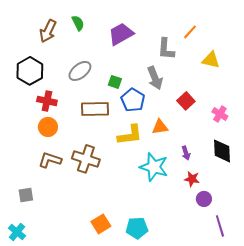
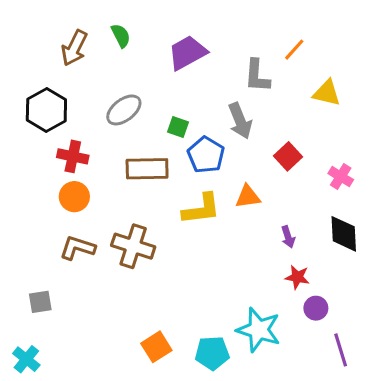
cyan star: (154, 167) -> (259, 330), moved

